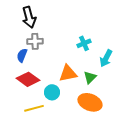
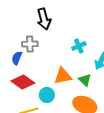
black arrow: (29, 17) -> (44, 19), moved
green triangle: (90, 77) -> (85, 80), turned -32

